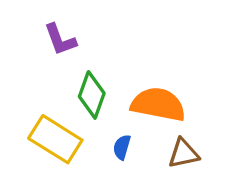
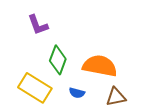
blue semicircle: (122, 147) -> (77, 93), turned -91

